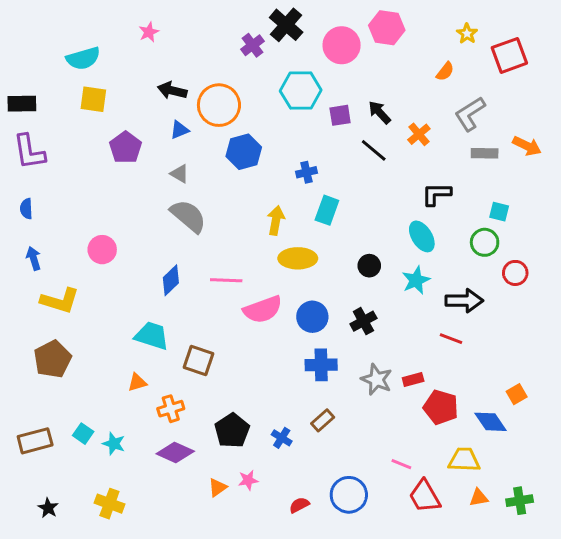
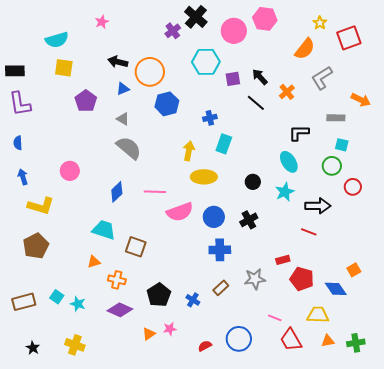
orange semicircle: (445, 72) -> (305, 49), size x1.6
gray rectangle: (485, 153) -> (336, 118), moved
gray star: (377, 379) -> (255, 279), moved, turned -30
orange cross: (171, 409) -> (117, 280), turned 30

